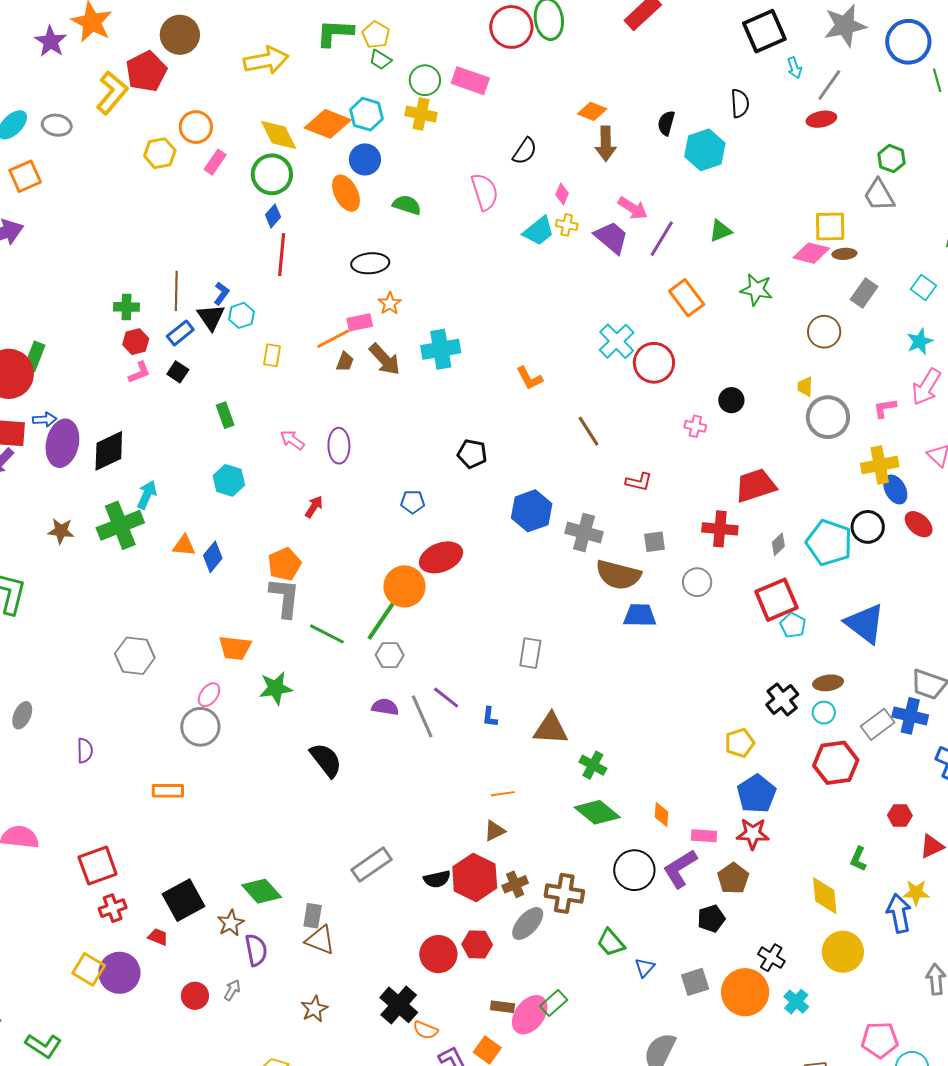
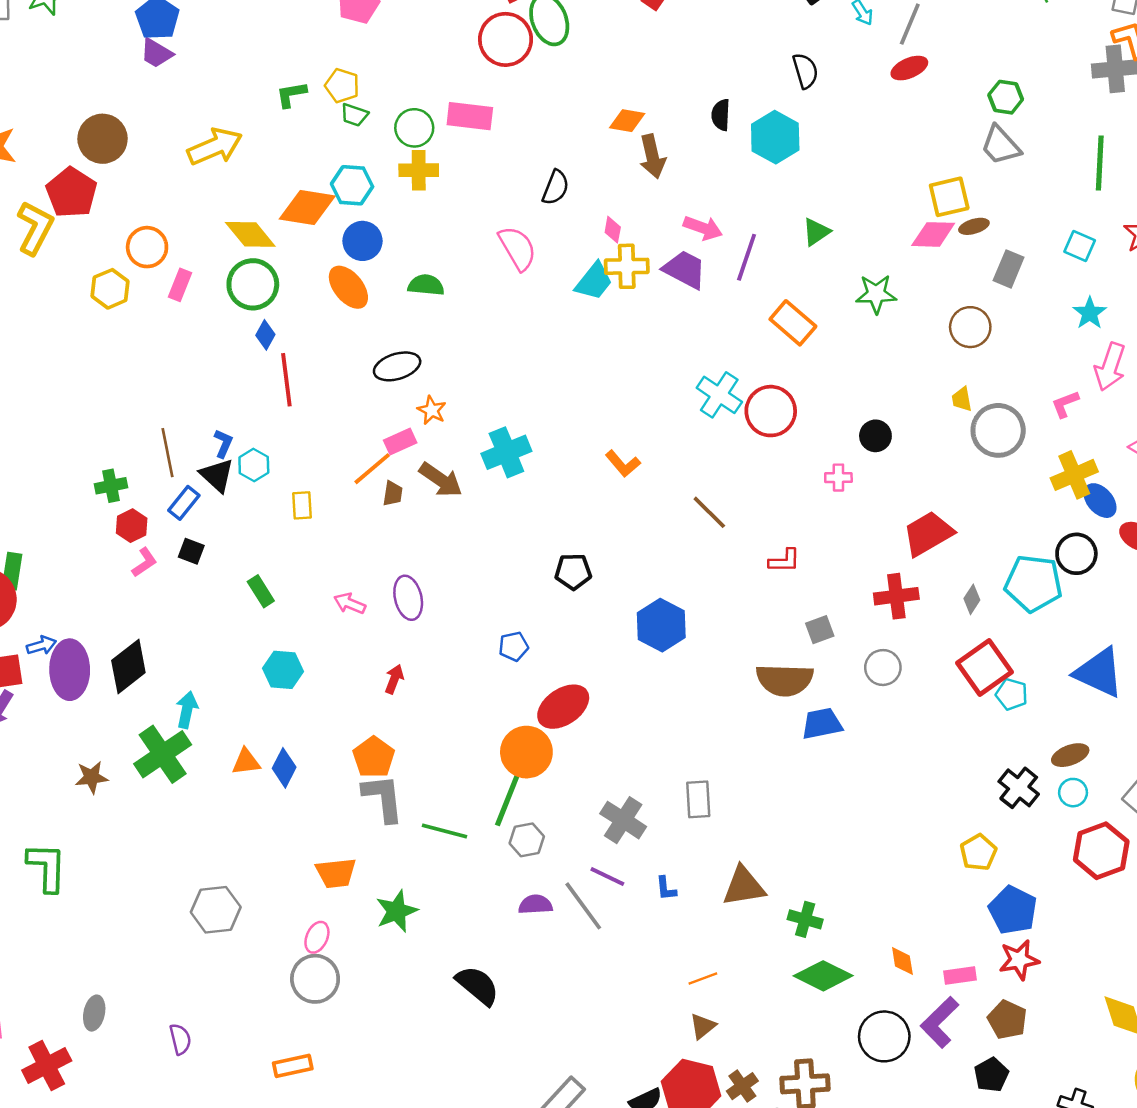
green L-shape: (335, 33) -> (291, 94), size x0.7
yellow cross: (567, 225) -> (627, 266), size x1.6
gray cross: (584, 533) -> (623, 820), moved, turned 30

